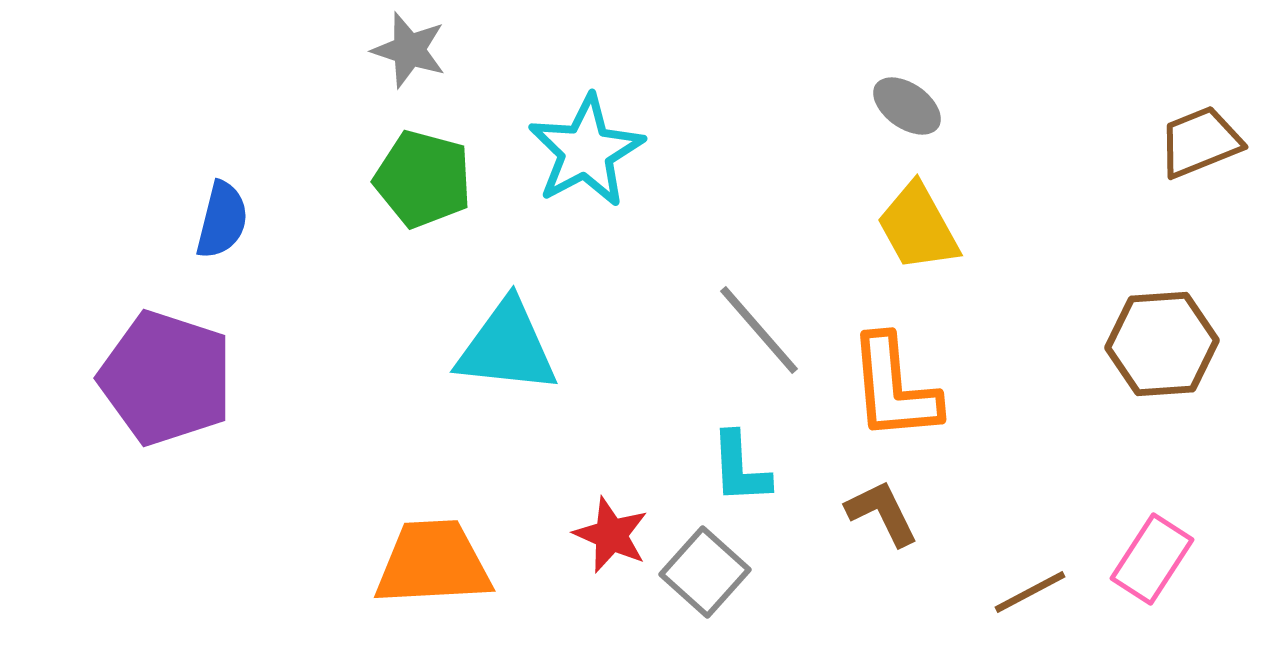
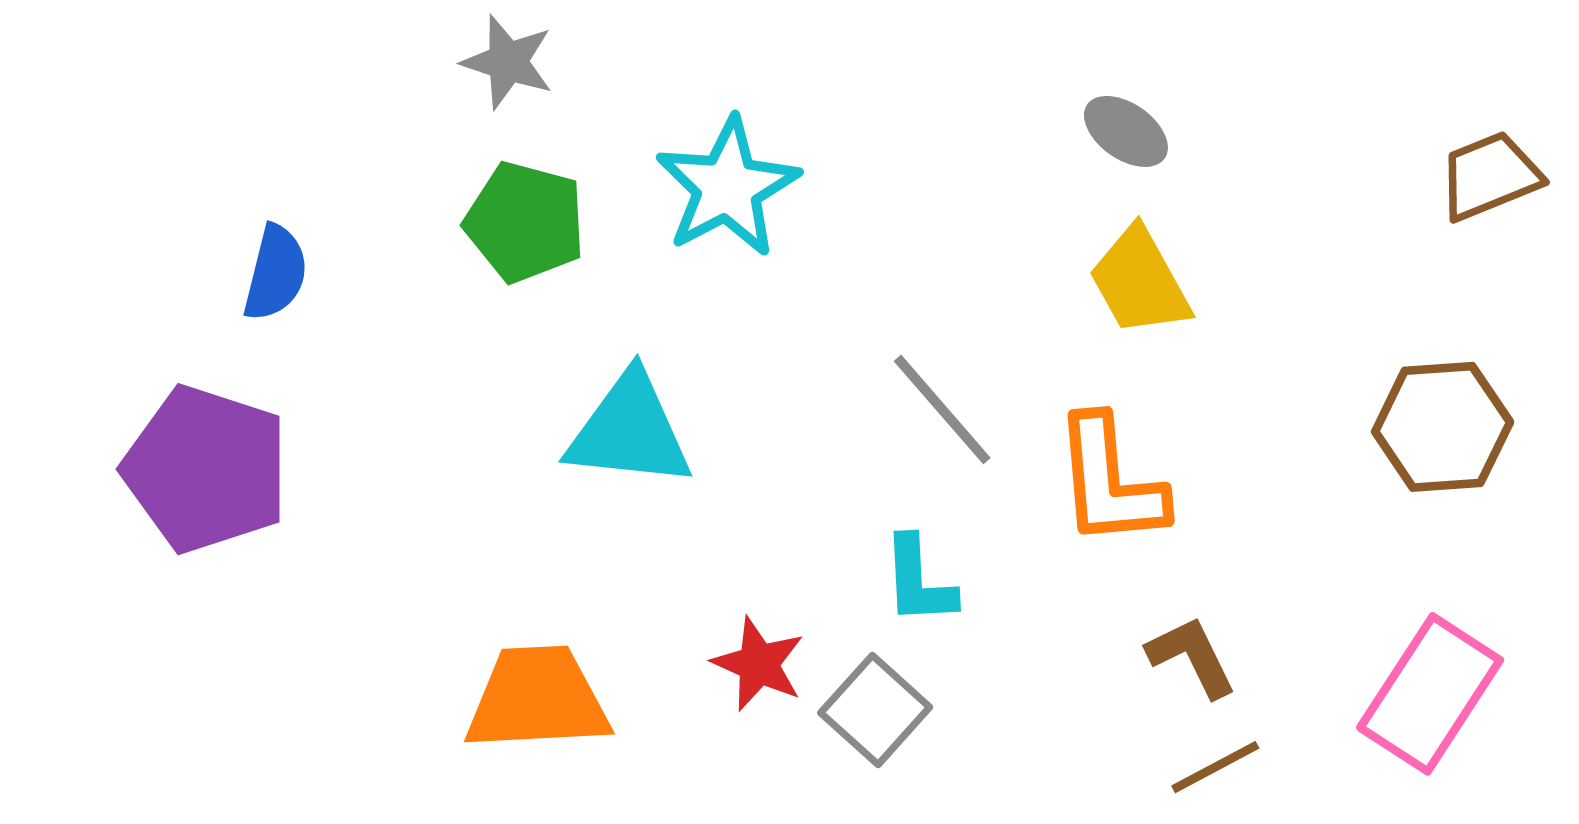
brown L-shape: (882, 513) -> (1192, 657), moved
pink rectangle: (1152, 559) -> (1430, 694), size x1.4
brown line: (1030, 592) -> (1215, 767), moved

